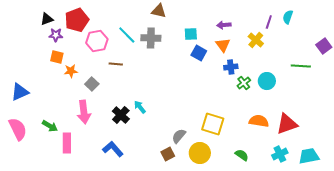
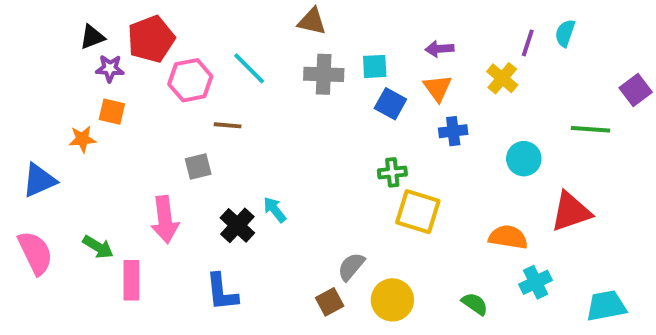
gray cross: (151, 38) -> (324, 74), moved
orange star: (71, 71) -> (82, 139), moved
green cross: (244, 83) -> (392, 172), moved, turned 32
gray square: (92, 84) -> (198, 167), moved, turned 32
yellow square: (213, 124) -> (418, 212), moved
red triangle: (287, 124) -> (571, 212), moved
blue L-shape: (113, 149) -> (222, 292), turned -145
cyan cross: (280, 154) -> (536, 282), moved

